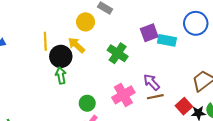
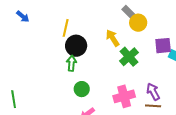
yellow circle: (85, 22) -> (138, 23), moved
yellow arrow: (76, 45) -> (113, 38), moved
green circle: (87, 103) -> (82, 89), moved

